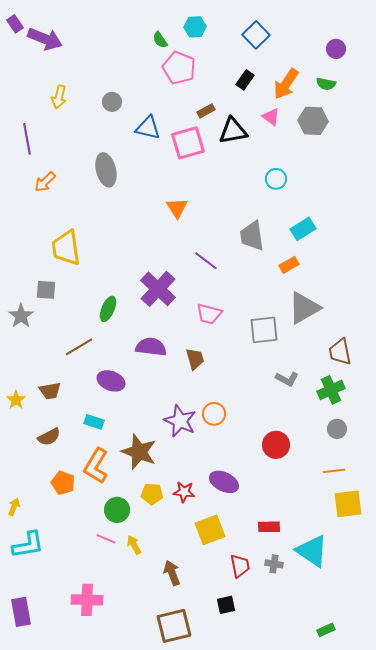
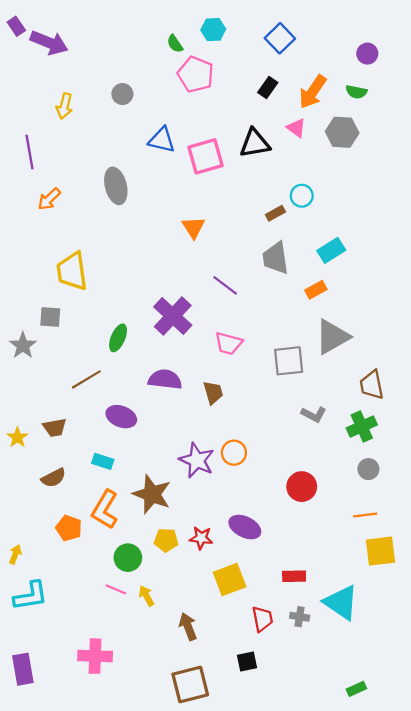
gray circle: (112, 102) -> (122, 94), moved
brown rectangle: (206, 111) -> (275, 213), moved

